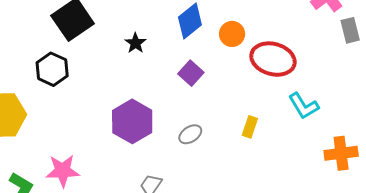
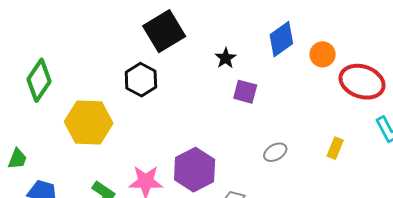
purple square: (191, 73) -> (245, 92), moved, turned -30
purple hexagon: (132, 121) -> (195, 170), moved

